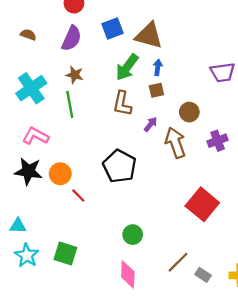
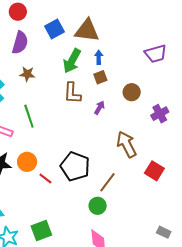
green line: (70, 104) -> (29, 116), moved
brown arrow: (175, 143) -> (127, 144), moved
black pentagon: (119, 166) -> (75, 166), moved
red square: (202, 204) -> (154, 171), size x0.7
green square: (65, 253) -> (41, 231), turned -30
brown line: (178, 262) -> (107, 182), moved

